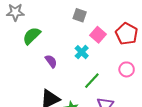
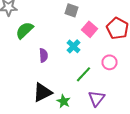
purple semicircle: (51, 61) -> (44, 55), turned 32
pink circle: (127, 69) -> (110, 62), moved

